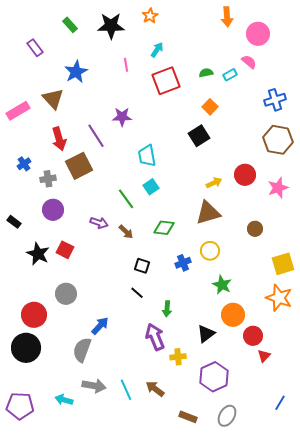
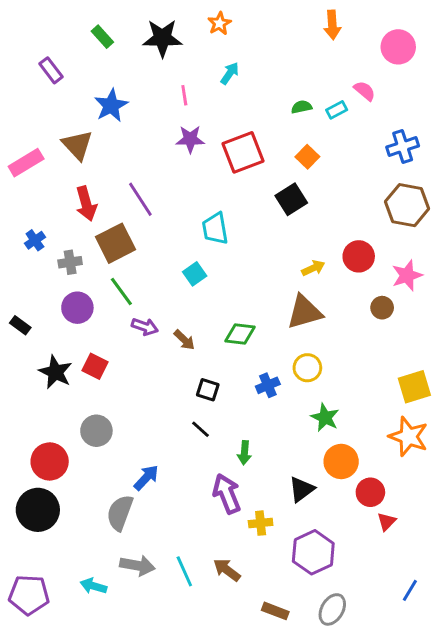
pink circle: (258, 34) -> (398, 47), moved
red square: (166, 81) -> (243, 152), moved
purple star: (122, 117) -> (190, 139), moved
cyan square: (151, 187) -> (195, 274), moved
green line: (126, 199) -> (121, 292), moved
brown circle: (255, 229) -> (382, 308), moved

